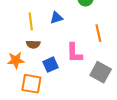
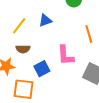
yellow line: (31, 21) -> (19, 26), turned 48

